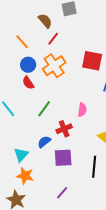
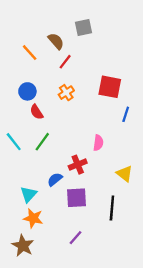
orange line: (22, 42) -> (30, 53), moved
blue circle: (28, 65) -> (27, 91), moved
orange cross: (54, 66) -> (66, 93), size x0.6
green line: (44, 109) -> (42, 142), moved

